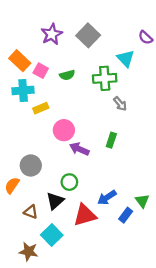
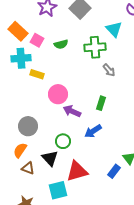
yellow rectangle: (41, 108) -> (37, 74), turned 40
orange semicircle: (12, 185) -> (20, 150), moved
blue arrow: (107, 197) -> (93, 131), moved
black triangle: (55, 201) -> (50, 158), turned -30
cyan square: (52, 235) -> (58, 190), moved, turned 30

